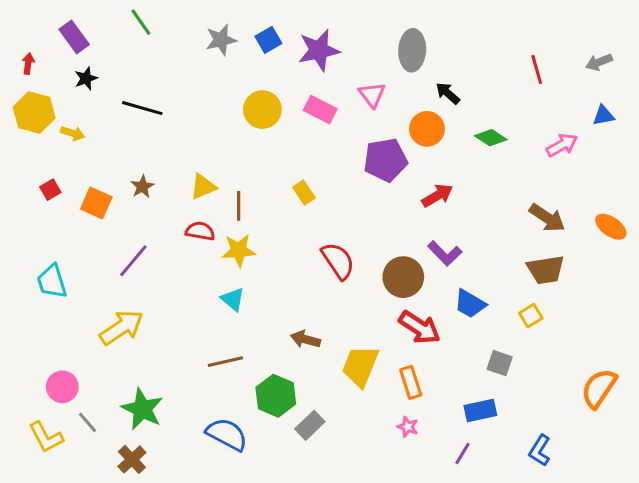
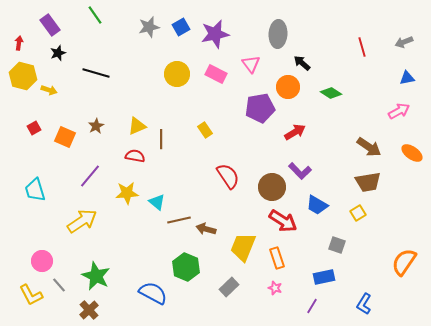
pink arrow: (562, 145) -> (399, 111), moved
yellow star: (239, 250) -> (127, 193), moved
brown line: (225, 362) -> (179, 220), moved
gray rectangle: (310, 425) -> (229, 287), moved

